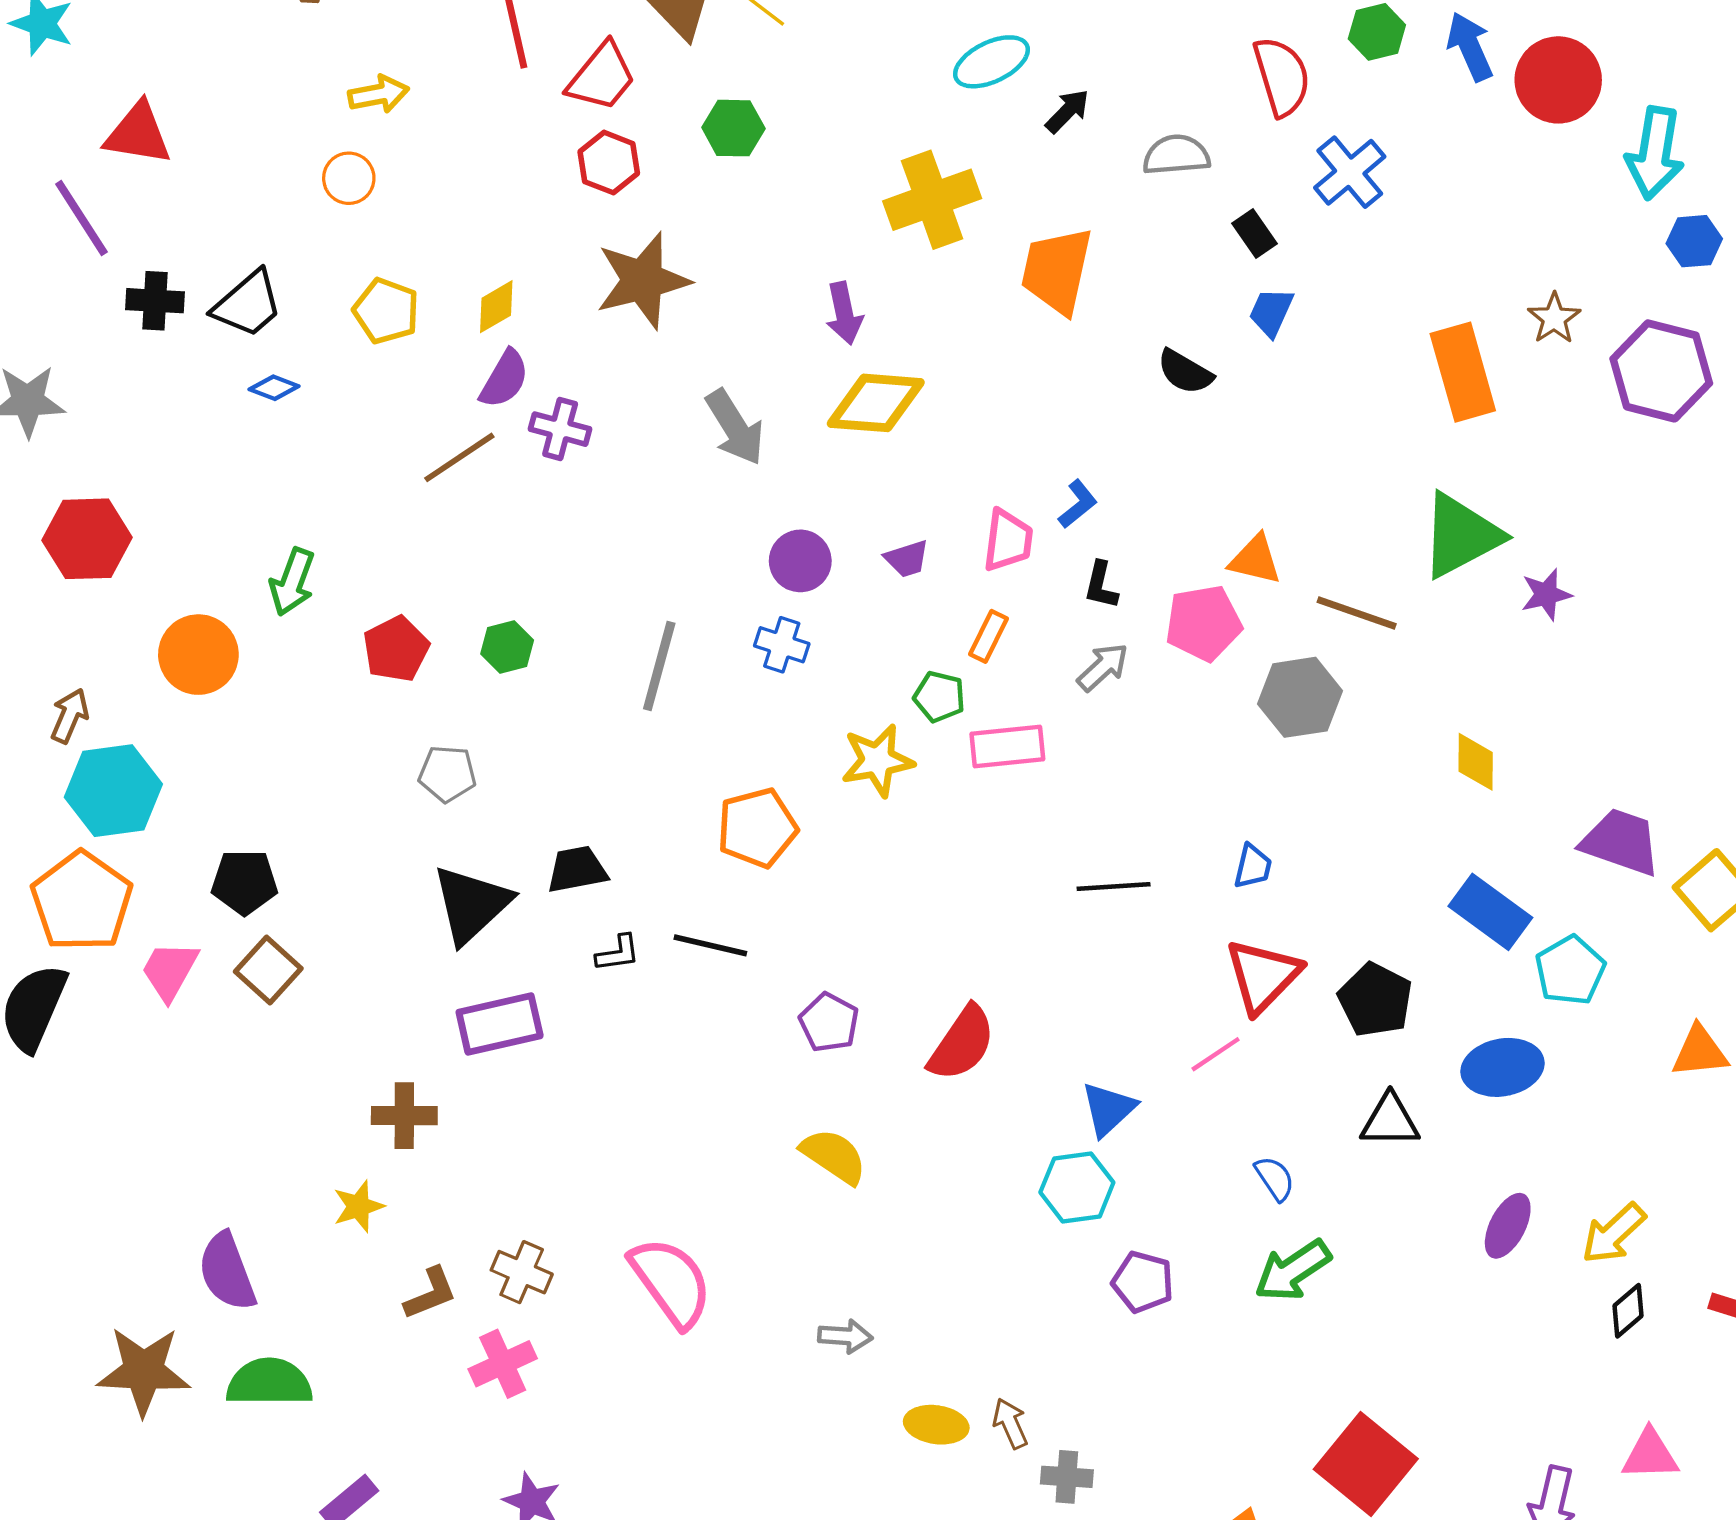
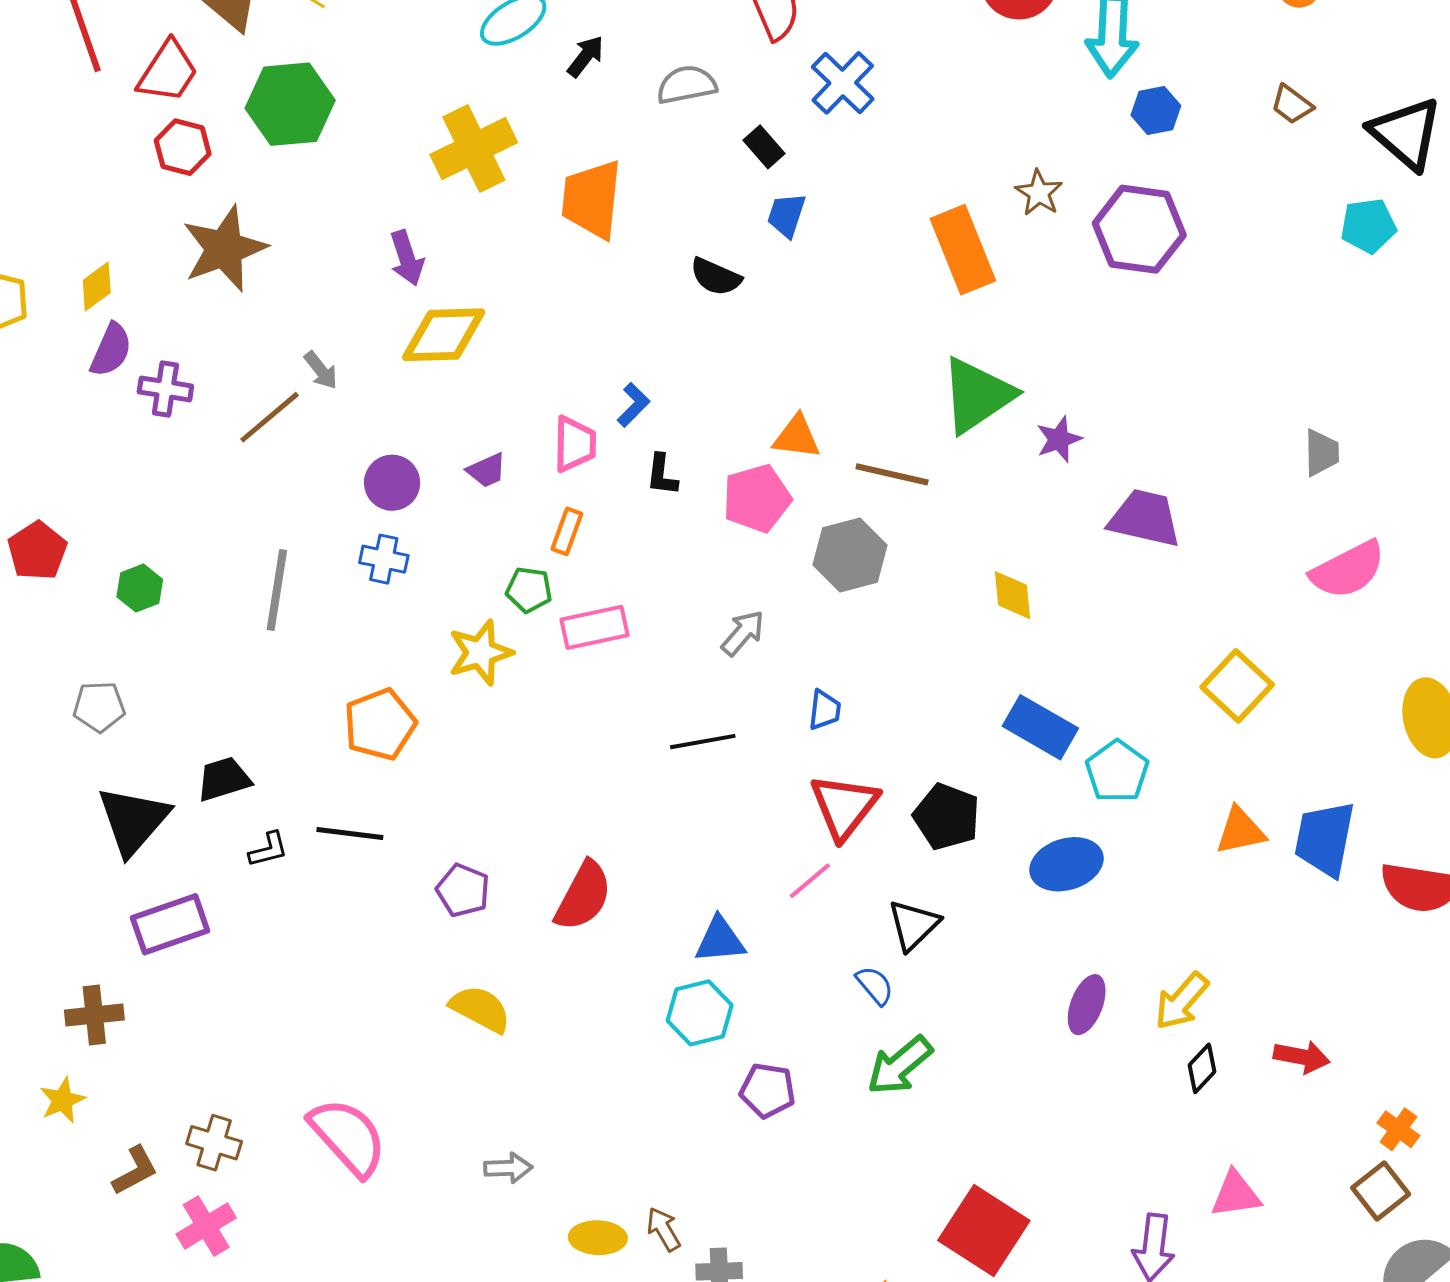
green hexagon: (733, 128) -> (290, 104), size x1.6
gray arrow: (735, 427) -> (321, 370), size x0.6
brown line: (459, 457) -> (270, 417), moved
red pentagon: (396, 649) -> (37, 551), moved
gray arrow: (1103, 667) -> (743, 633), moved
purple trapezoid: (1621, 842) -> (1145, 518), moved
blue triangle: (1108, 1109) -> (720, 940), turned 44
black triangle: (1390, 1121) -> (914, 925), moved, turned -38

